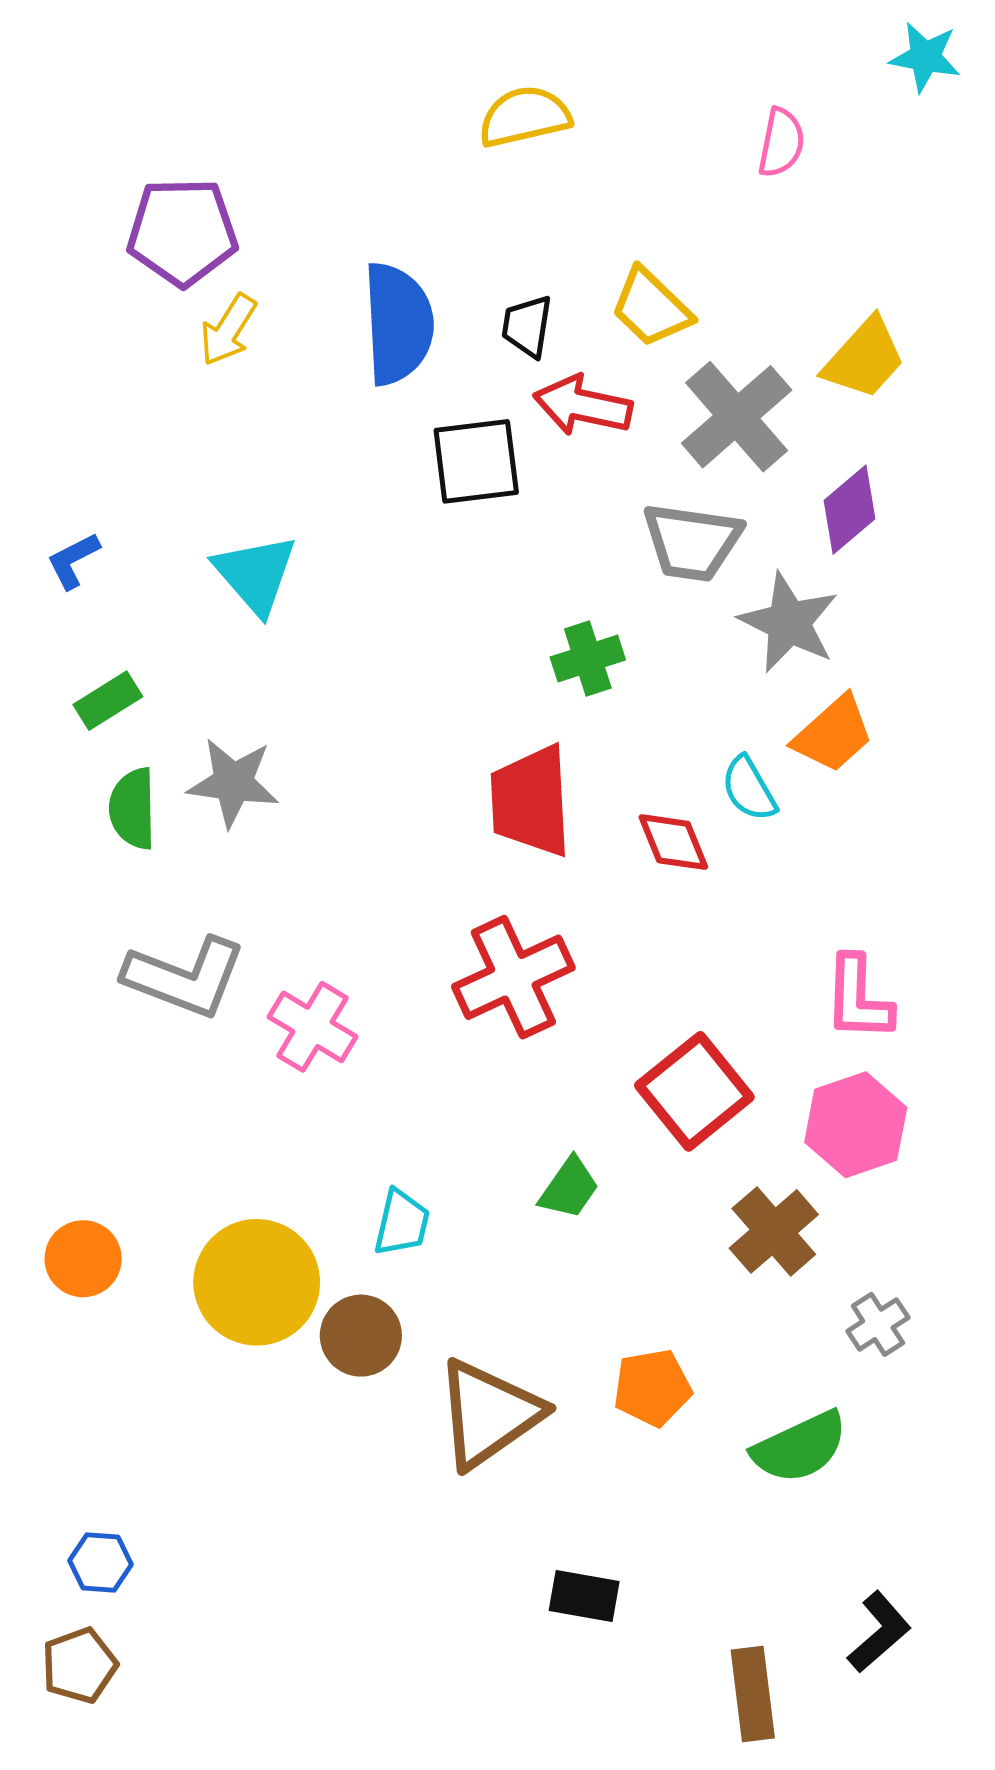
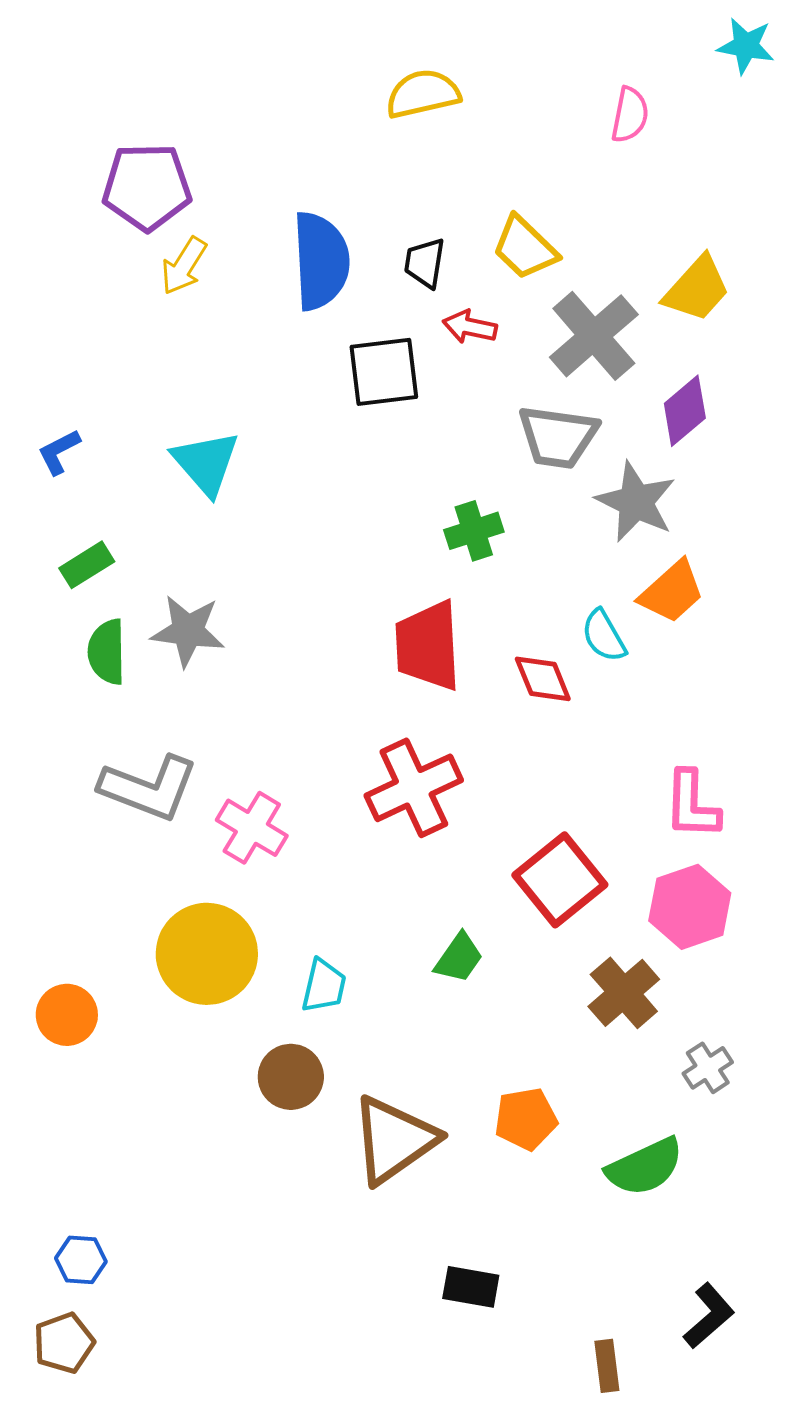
red arrow: (583, 406) -> (470, 327), size x0.7
yellow circle: (257, 1282) -> (207, 954), moved
brown rectangle: (753, 1694) -> (607, 1366), size x0.7

